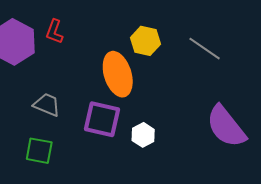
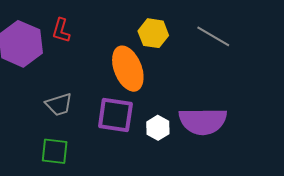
gray trapezoid: (47, 105) -> (59, 104), turned 144
purple semicircle: (226, 126) -> (203, 121), moved, turned -48

